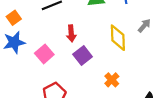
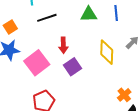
pink square: (44, 54) -> (37, 63), size x1.4
orange cross: (112, 80) -> (124, 95), moved

